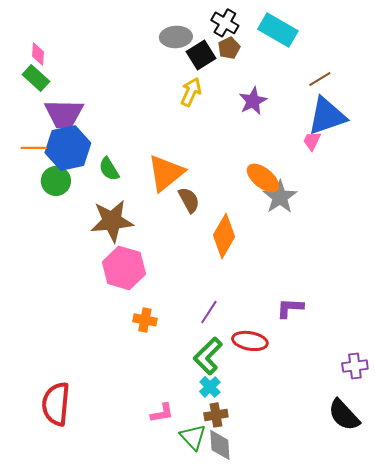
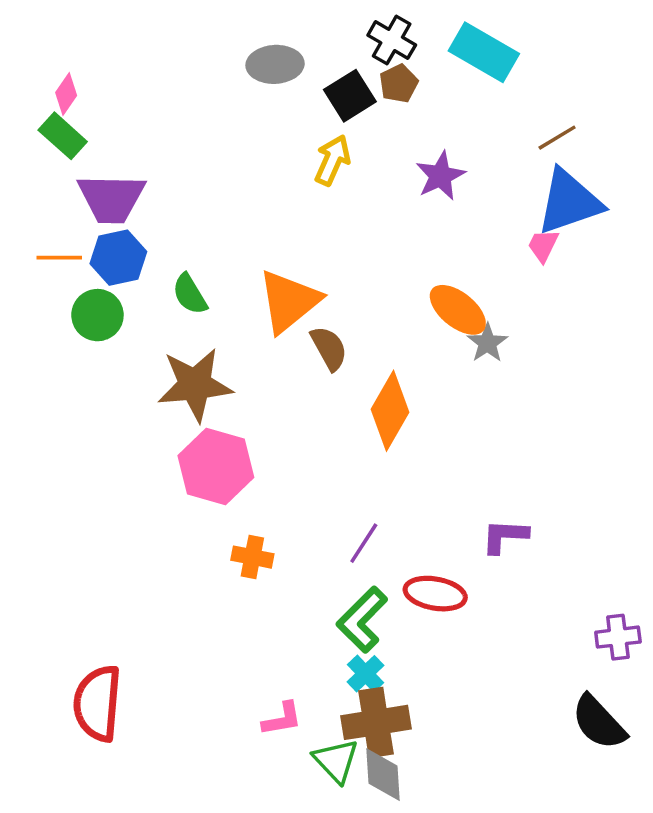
gray ellipse: (176, 37) -> (275, 64), moved
pink diamond: (38, 54) -> (66, 94), turned 30
blue hexagon: (68, 148) -> (118, 258), size x0.7
gray star: (280, 197) -> (487, 343), size x0.7
brown cross: (216, 415) -> (376, 722), size x1.6

